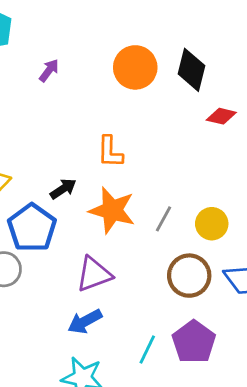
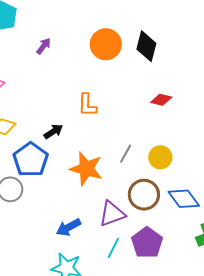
red diamond: (221, 116) -> (161, 100), moved
orange star: (112, 210) -> (86, 169), moved
purple triangle: (94, 274) -> (112, 214), moved

